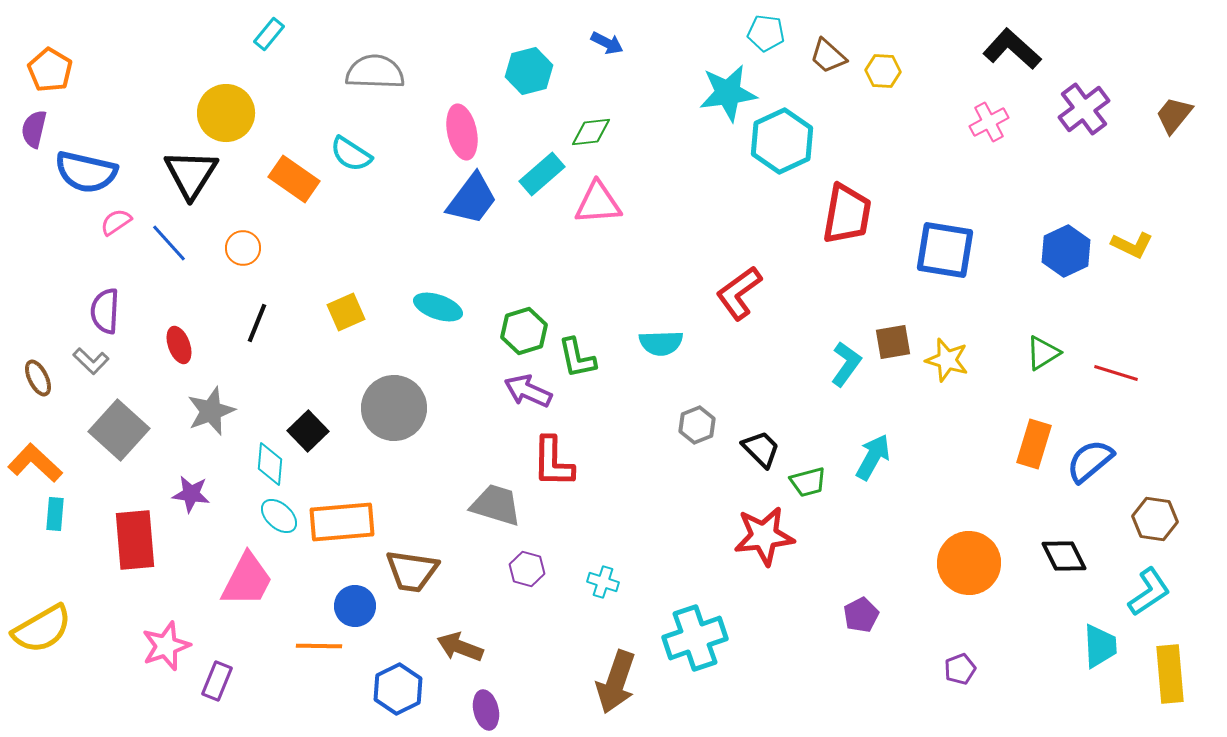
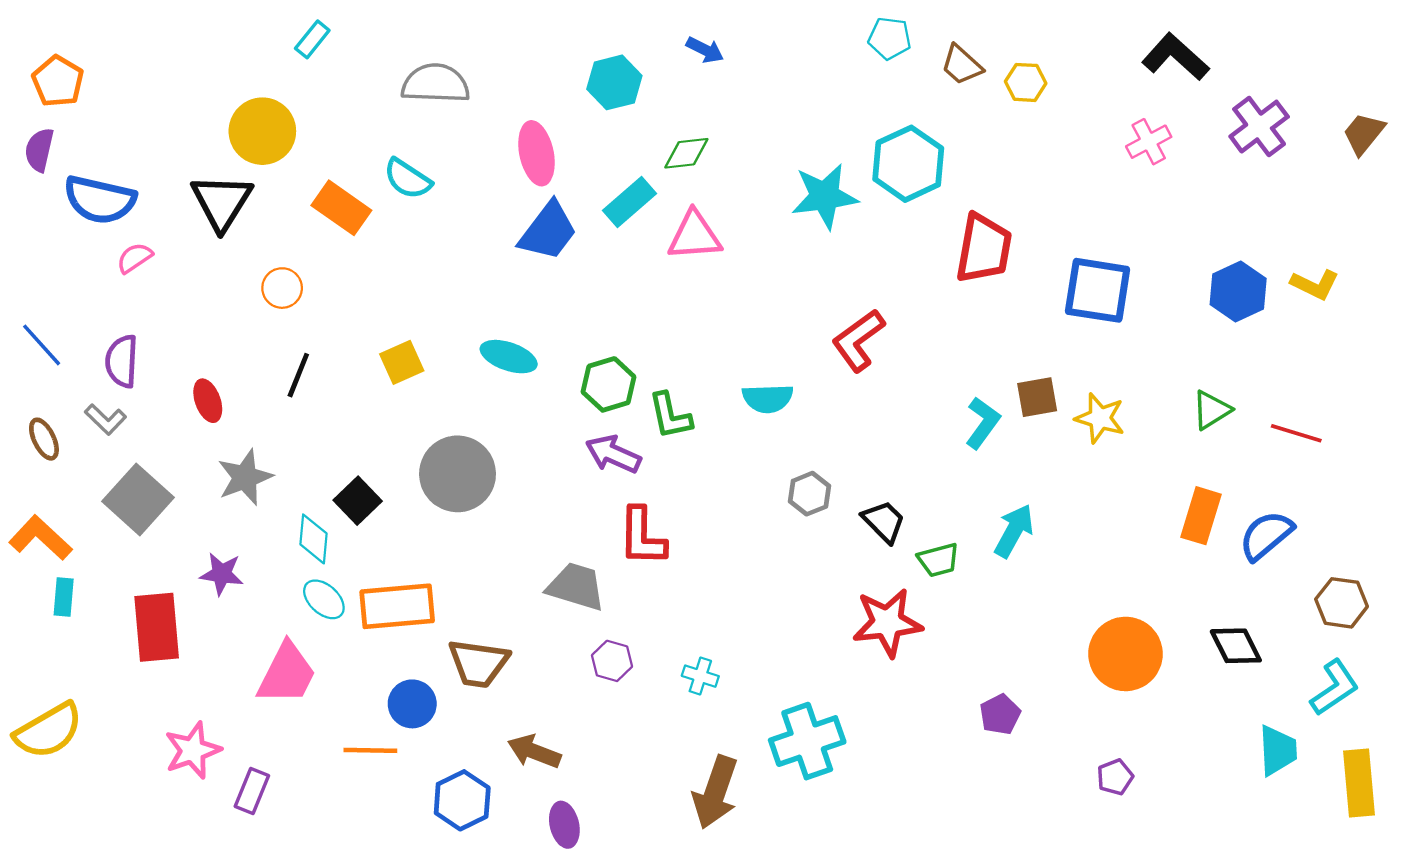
cyan star: (728, 93) -> (825, 196), moved
blue line: (169, 243) -> (42, 345), moved

